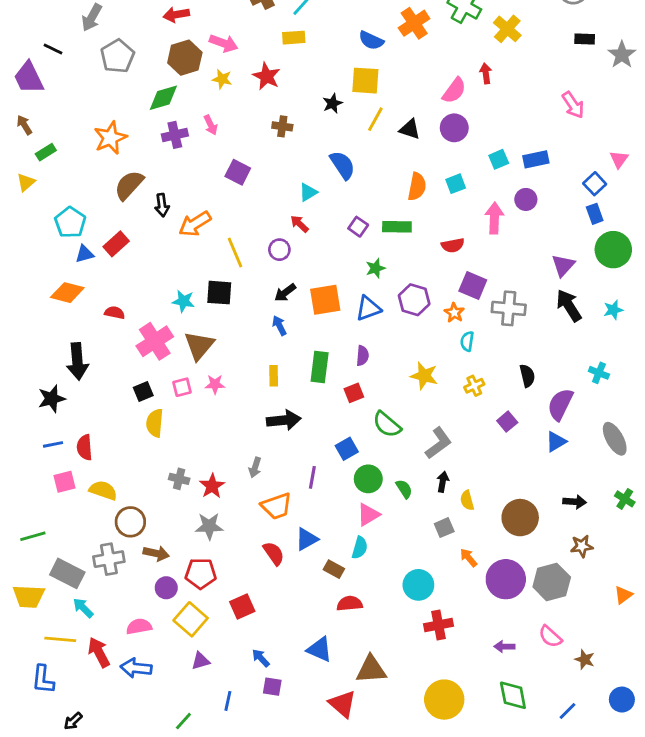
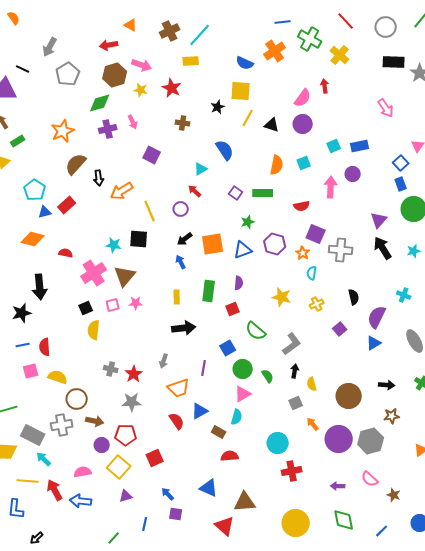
black rectangle: (585, 39) -> (394, 62), size x1.5

